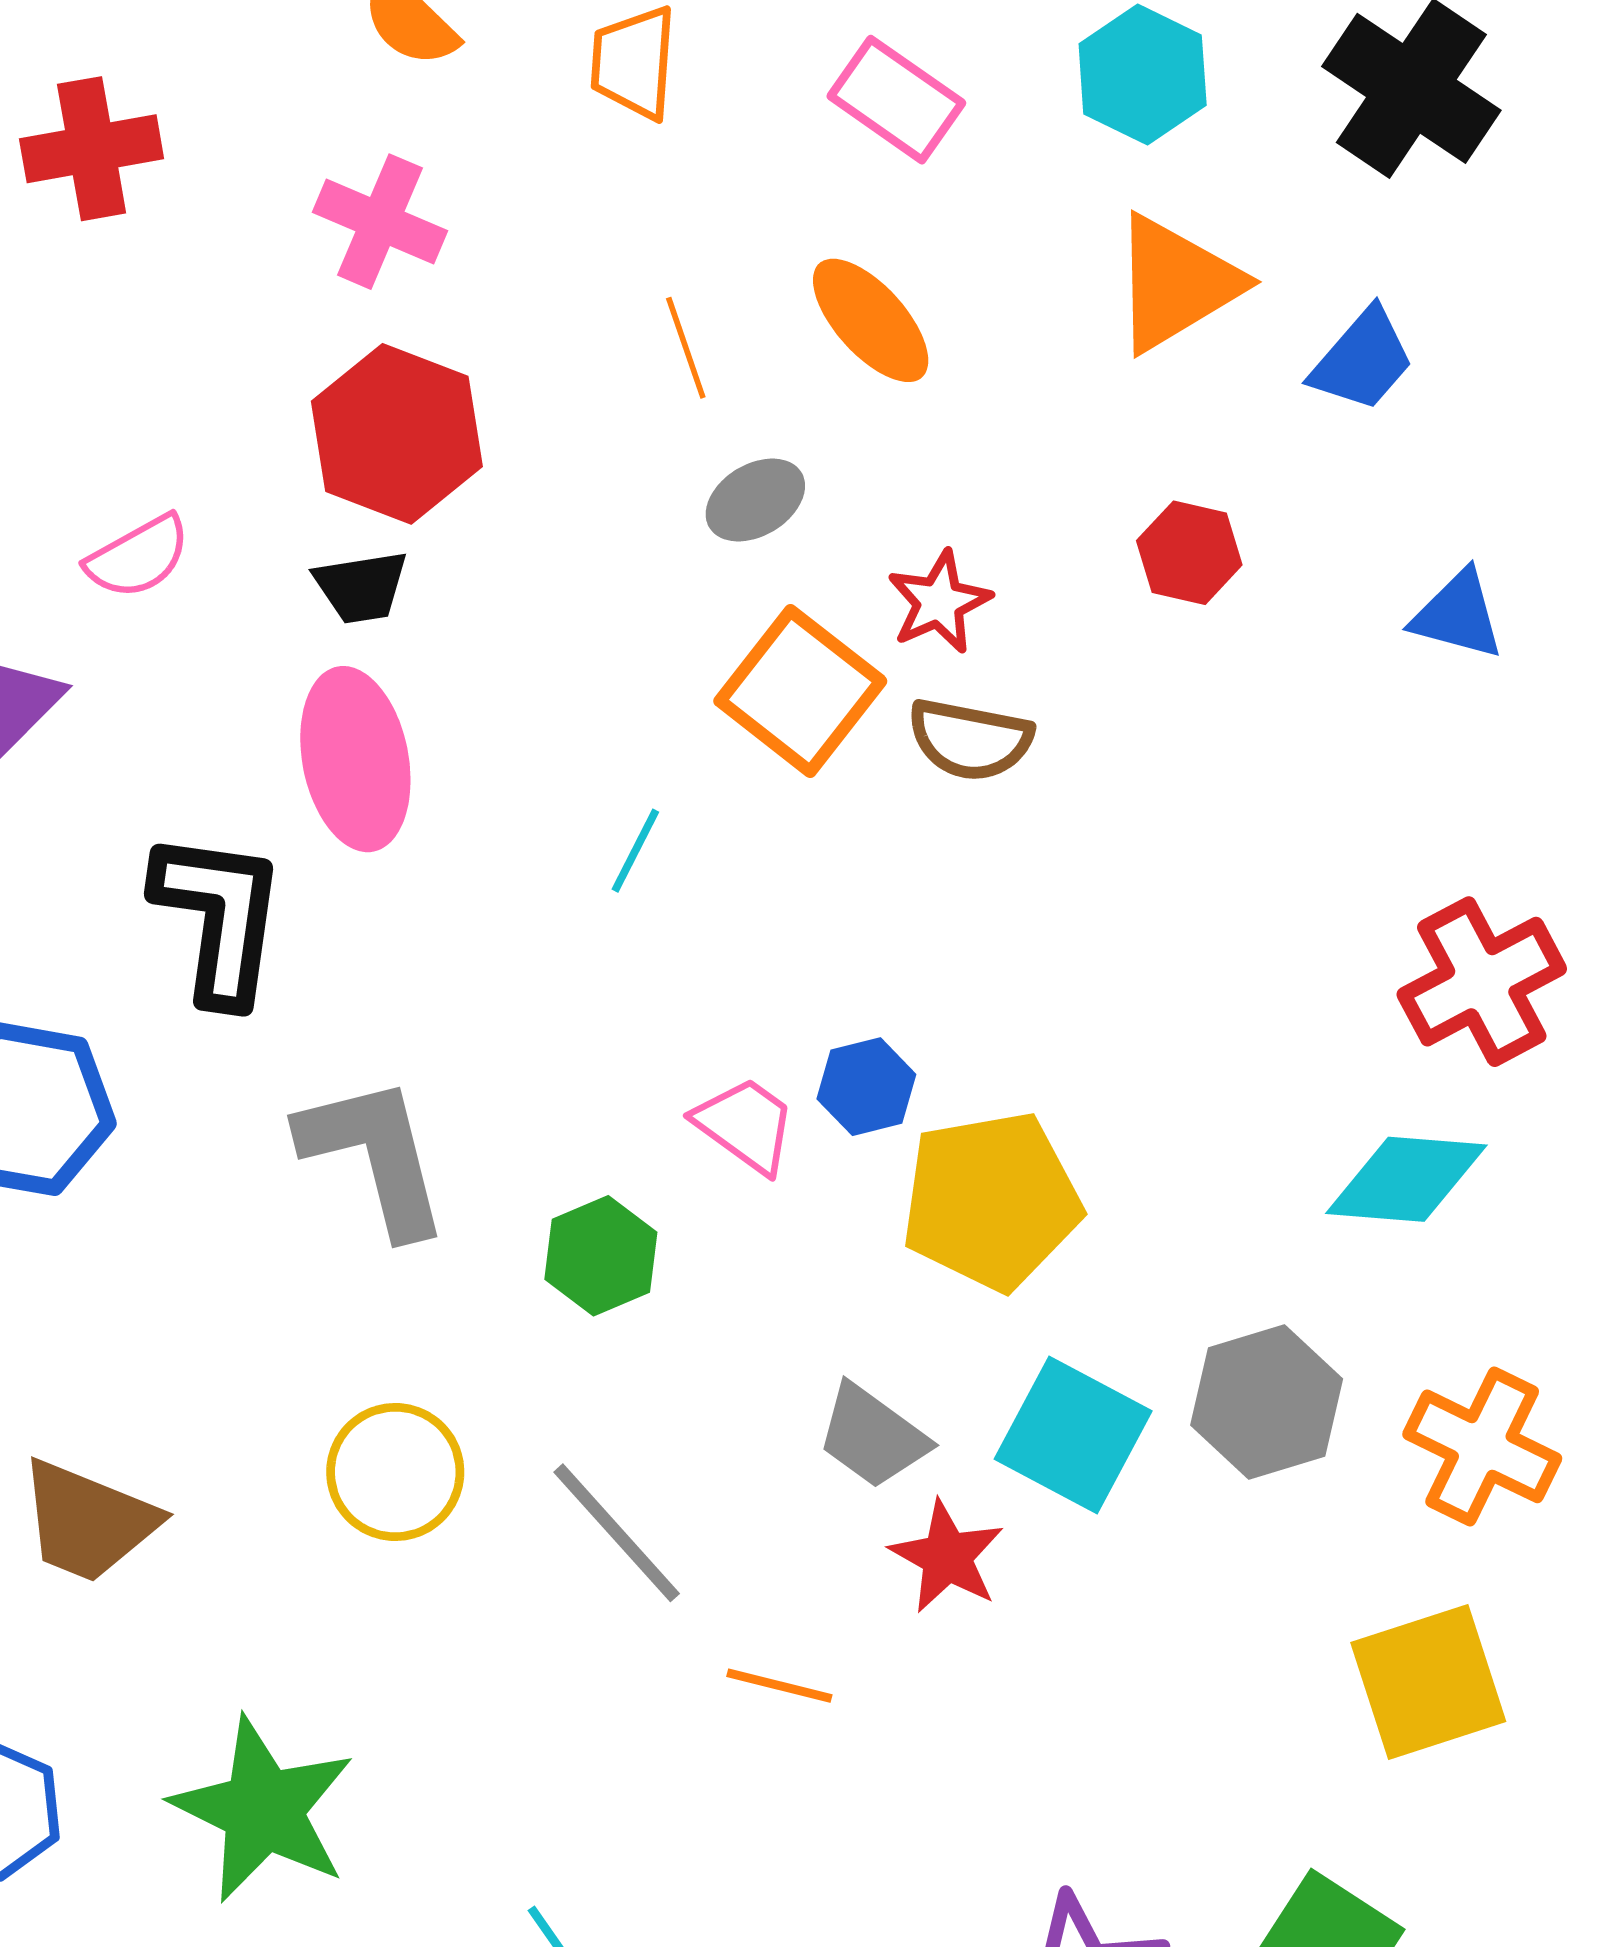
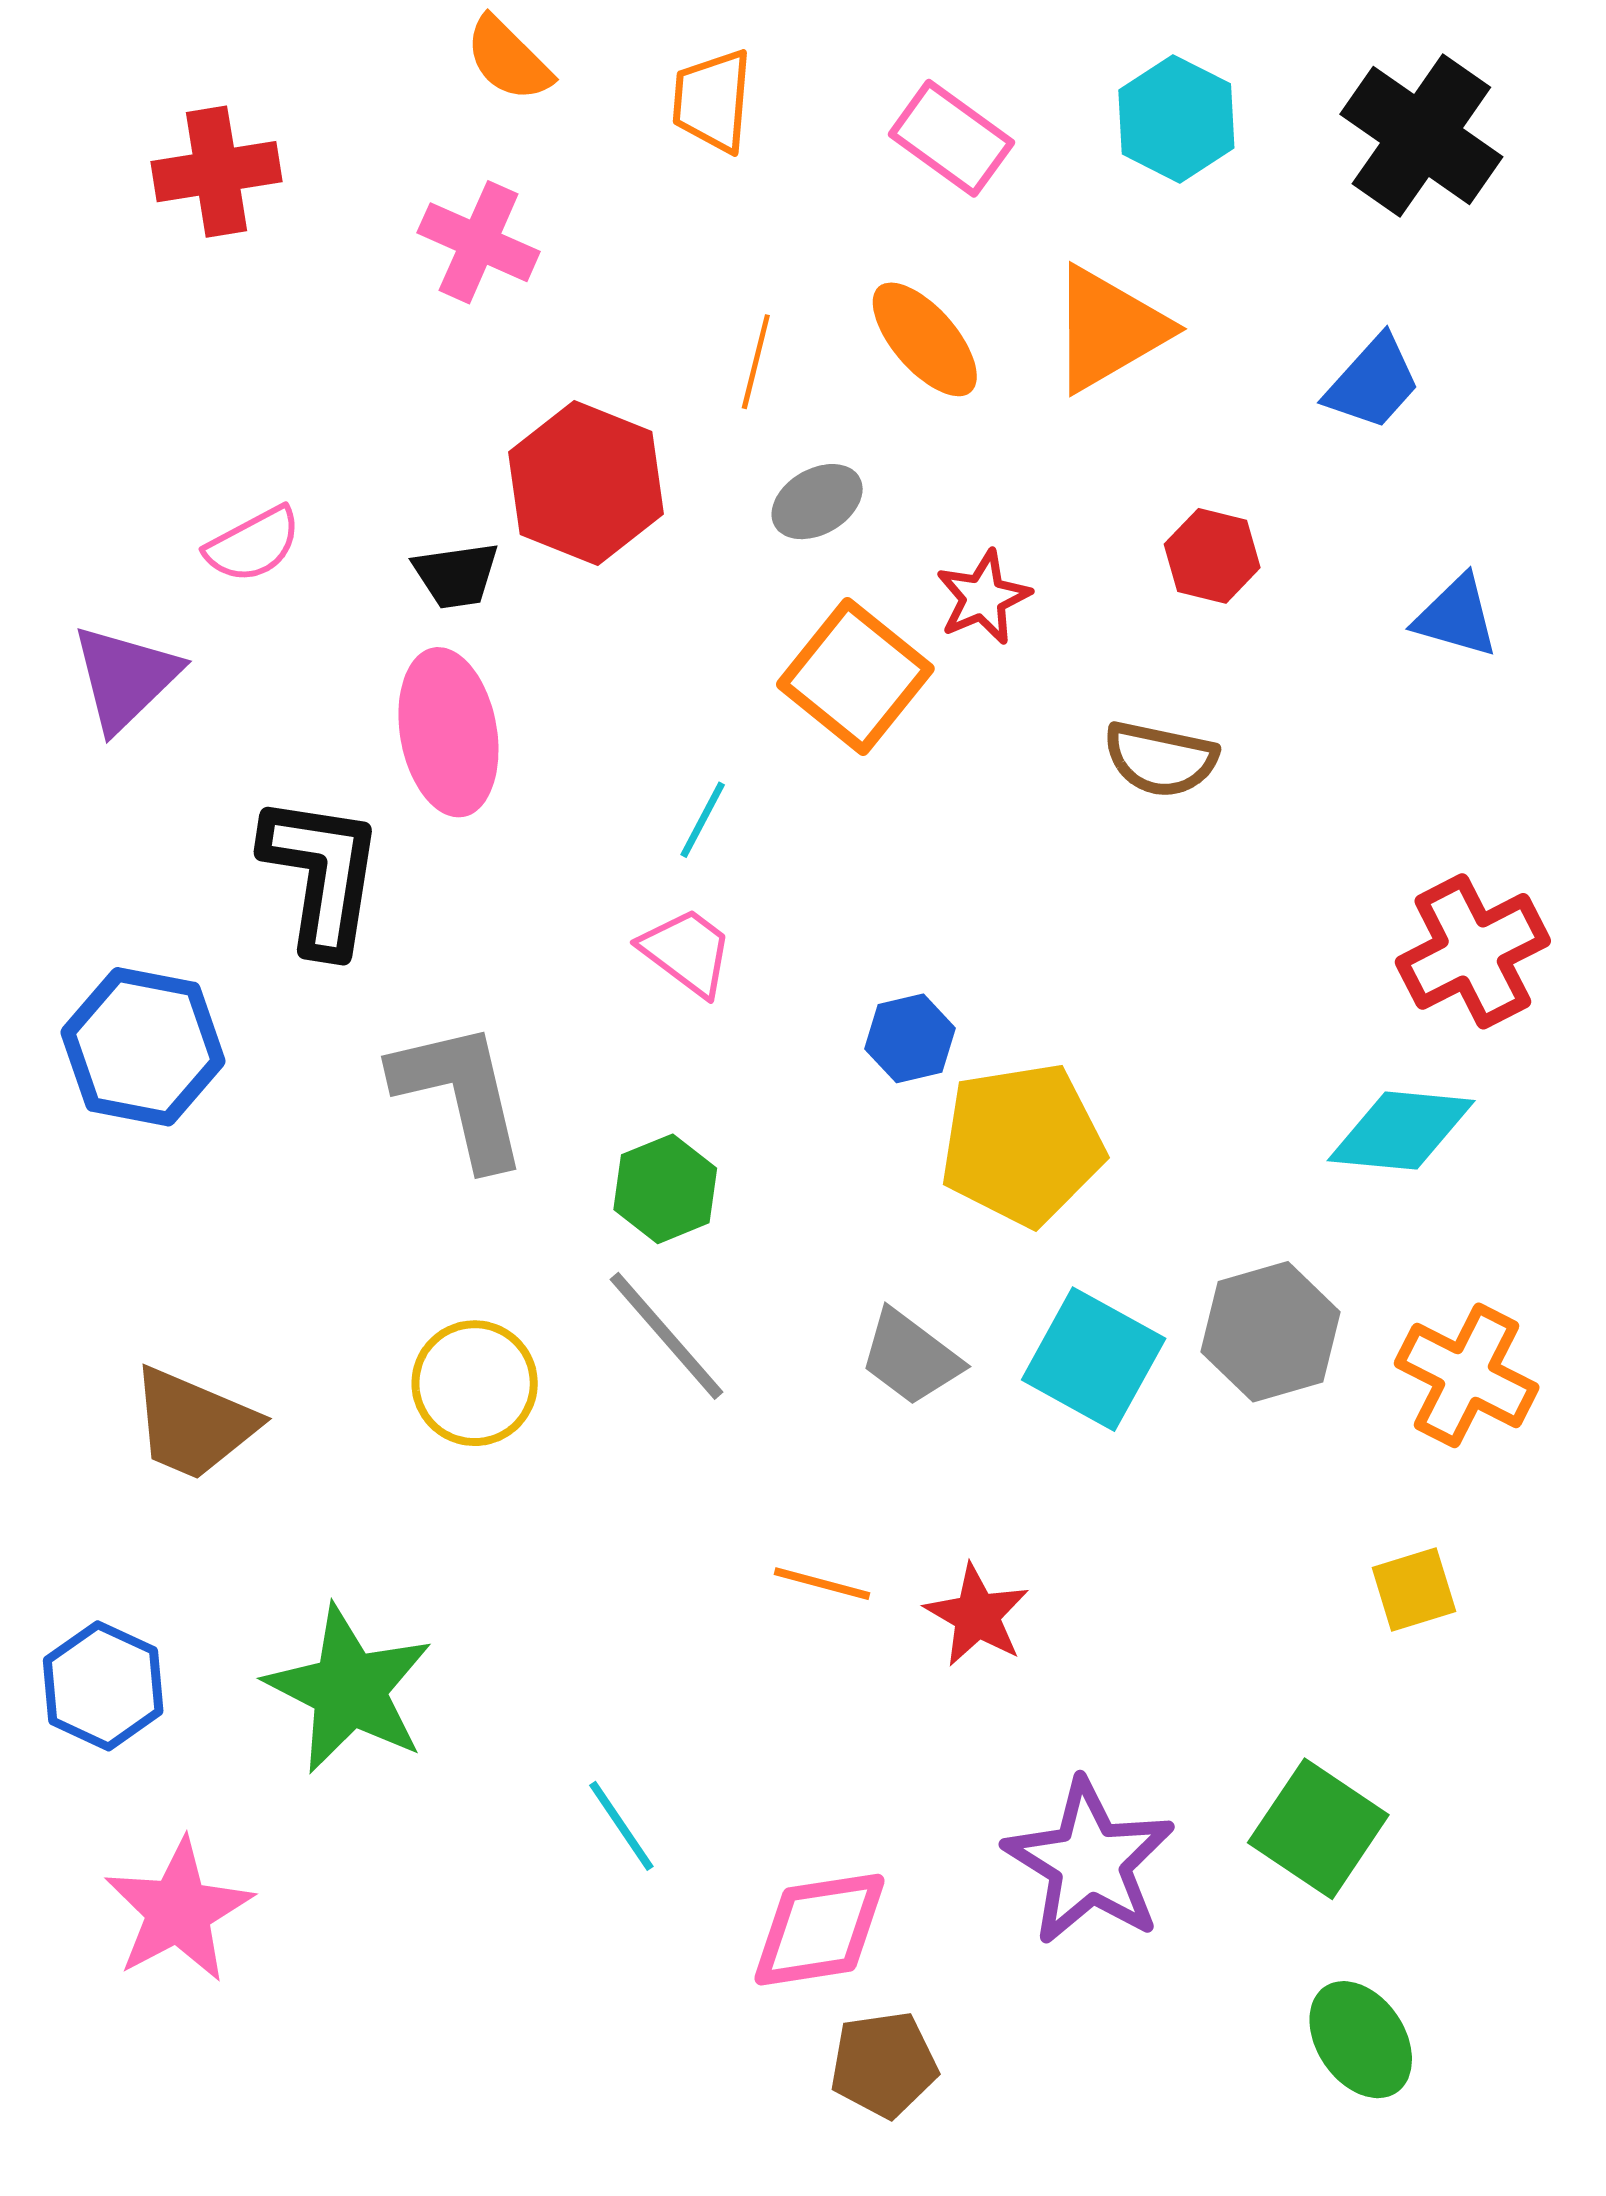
orange triangle: (1176, 283) -> (1109, 329), moved
orange line: (686, 348) -> (756, 362), turned 32
red hexagon: (397, 434) -> (586, 483), moved
brown semicircle: (970, 740) -> (1160, 759), moved
pink trapezoid: (745, 1125) -> (687, 952), moved
gray line: (617, 1533) -> (666, 1336), moved
red star: (947, 1557) -> (977, 1615), moved
yellow square: (1428, 1682) -> (1414, 1590), size x0.6

